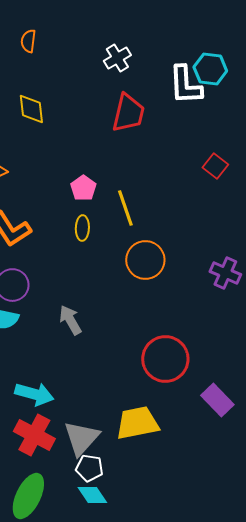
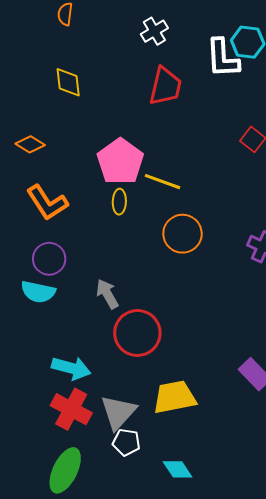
pink pentagon: (83, 188) -> (120, 161), size x1.8
yellow line: (125, 208) -> (162, 182), turned -51
red circle: (165, 359) -> (137, 333), moved
cyan diamond: (92, 495) -> (177, 469), moved

